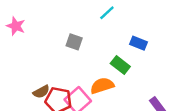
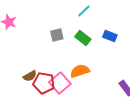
gray square: (74, 42) -> (57, 35), turned -32
green rectangle: (120, 65) -> (83, 38), moved

